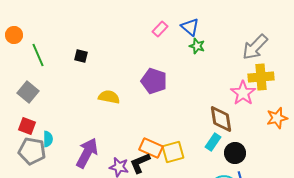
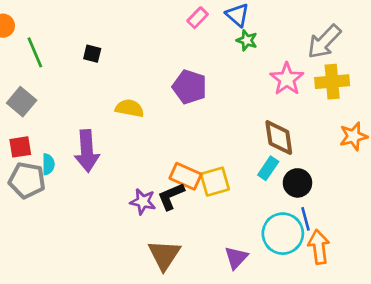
pink star: (243, 93) -> (287, 79), moved
red square: (27, 126) -> (20, 147), turned -30
purple arrow: (87, 153) -> (87, 151), moved, turned 148

